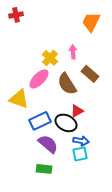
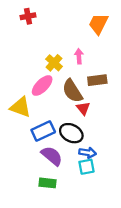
red cross: (16, 15) -> (28, 16), moved
brown rectangle: (90, 74) -> (97, 80), turned -48
red triangle: (77, 111) -> (83, 108), moved, turned -40

